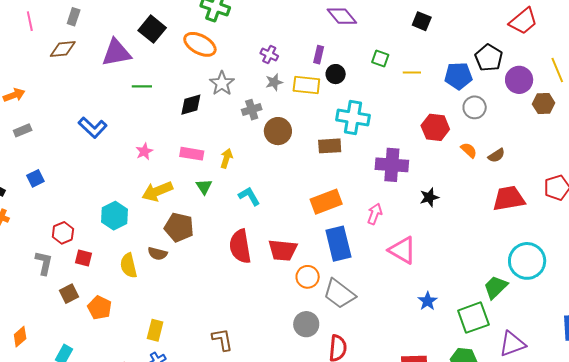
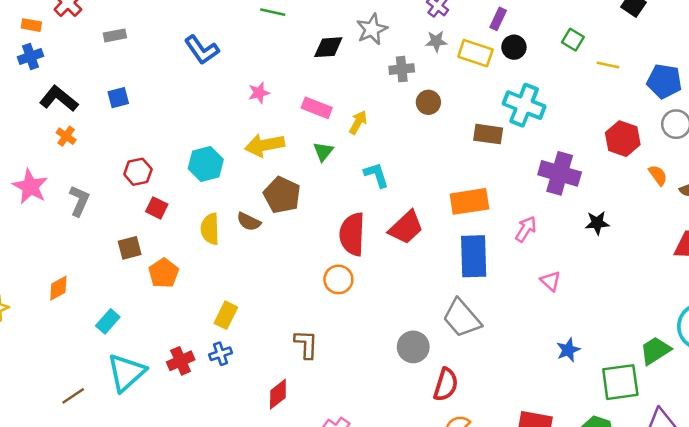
brown circle: (278, 131) -> (428, 102), size x0.7
red trapezoid: (283, 250) -> (406, 227), moved, turned -60
pink triangle: (402, 250) -> (550, 281), size x0.6
gray L-shape: (44, 263) -> (79, 201), moved
orange circle: (308, 277) -> (338, 279), moved

